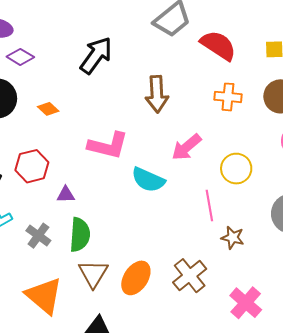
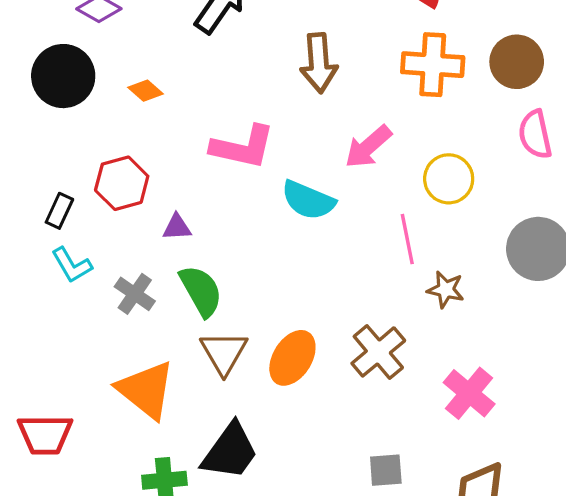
orange cross: (228, 97) -> (433, 65), size x1.4
green semicircle: (80, 235) -> (201, 291), turned -32

